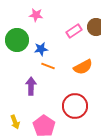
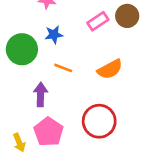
green circle: (17, 40) -> (22, 49), moved
blue star: (41, 49) -> (54, 35), moved
pink pentagon: (44, 126) -> (49, 132), moved

